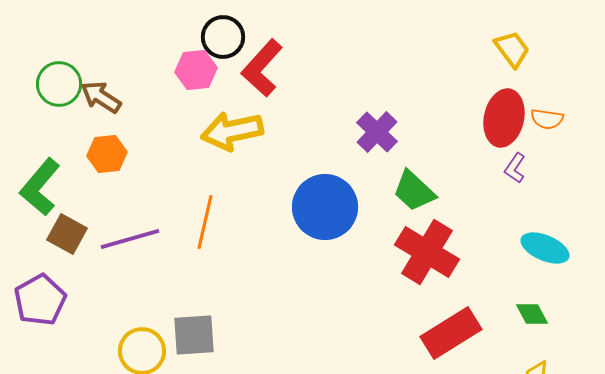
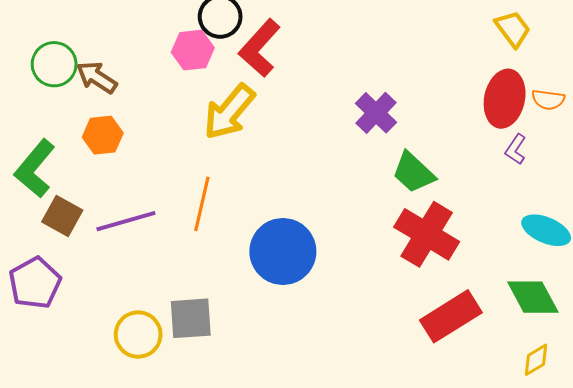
yellow arrow: (232, 131) -> (229, 112), turned -38
blue circle: (325, 207) -> (283, 251), moved
green diamond: (532, 314) -> (533, 297), size x1.6

